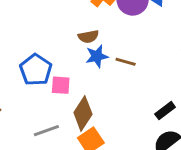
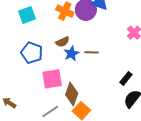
blue pentagon: (36, 70) -> (32, 53), moved
pink square: (61, 85) -> (52, 79), size x1.5

